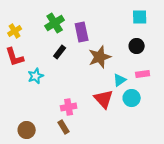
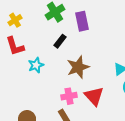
brown star: (100, 57) -> (78, 67), moved
red triangle: (104, 99) -> (94, 96), moved

